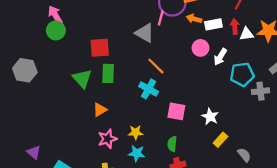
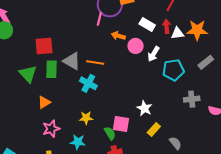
orange arrow: (194, 19) -> (118, 36), moved
white rectangle: (213, 24) -> (147, 25), turned 42
gray triangle: (145, 33) -> (72, 61), moved
orange line: (156, 66) -> (95, 62), turned -36
gray cross: (261, 91) -> (192, 99), moved
pink square: (176, 111) -> (121, 124), moved
yellow star: (136, 132) -> (86, 118), moved
green semicircle: (172, 144) -> (110, 133), turned 144

